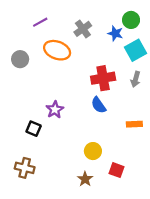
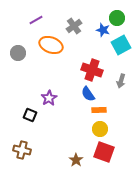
red cross: (103, 78) -> (92, 70), turned 30
gray arrow: (136, 79) -> (121, 81), moved
orange rectangle: (134, 124) -> (99, 110), moved
yellow circle: (93, 151) -> (100, 129), moved
red square: (116, 170) -> (104, 152), size x1.5

